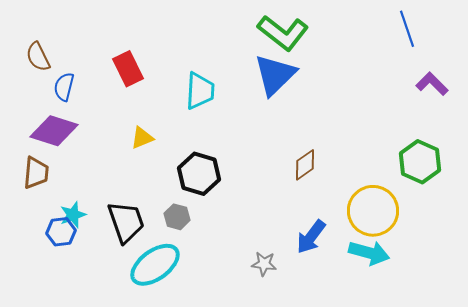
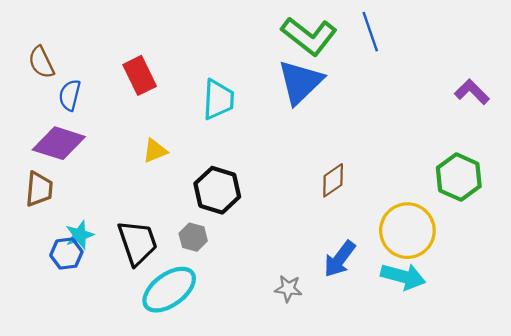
blue line: (407, 29) -> (370, 32), moved

